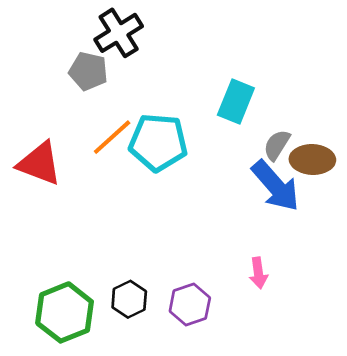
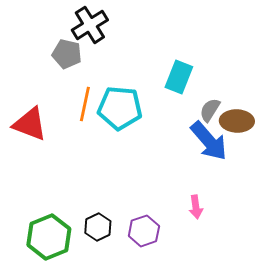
orange line: (112, 137) -> (85, 104), turned -36

